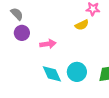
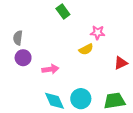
gray semicircle: (17, 14) -> (18, 38), turned -128

